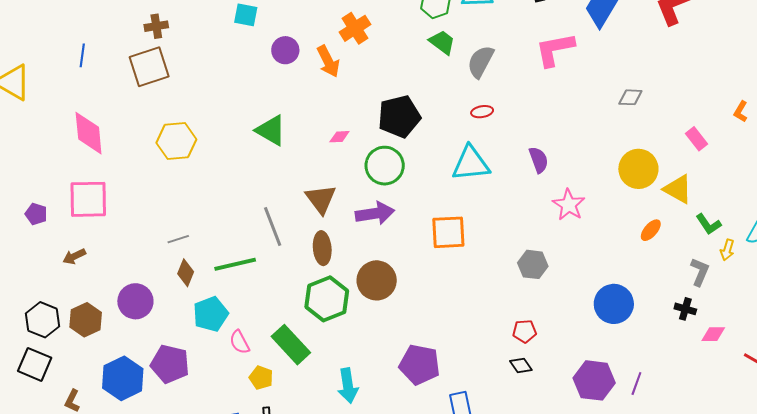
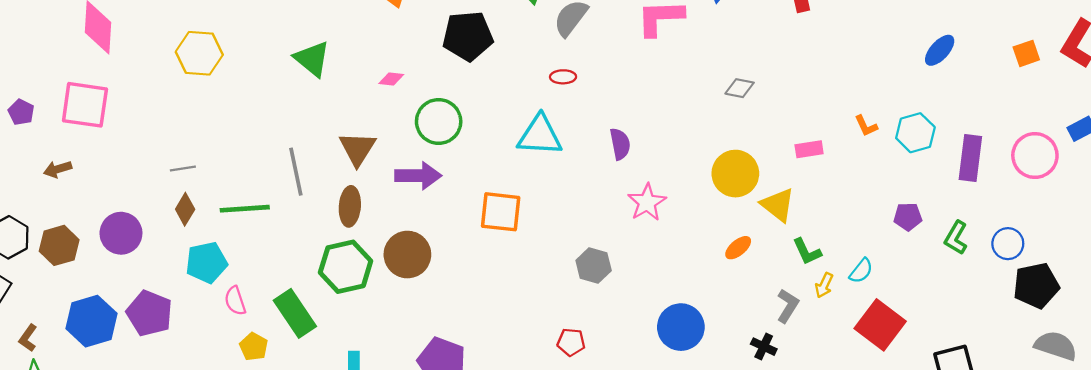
orange L-shape: (741, 112) -> (866, 126), turned -65
black pentagon: (399, 116) -> (468, 36), moved
pink rectangle: (696, 139) -> (809, 149), turned -70

